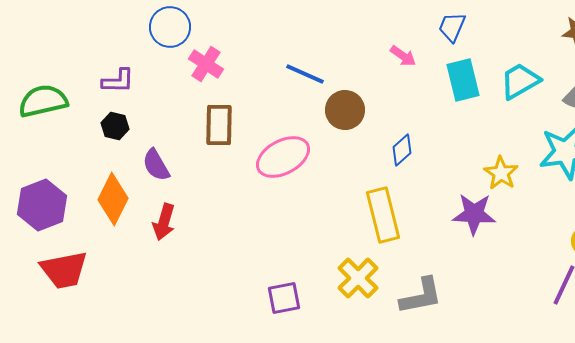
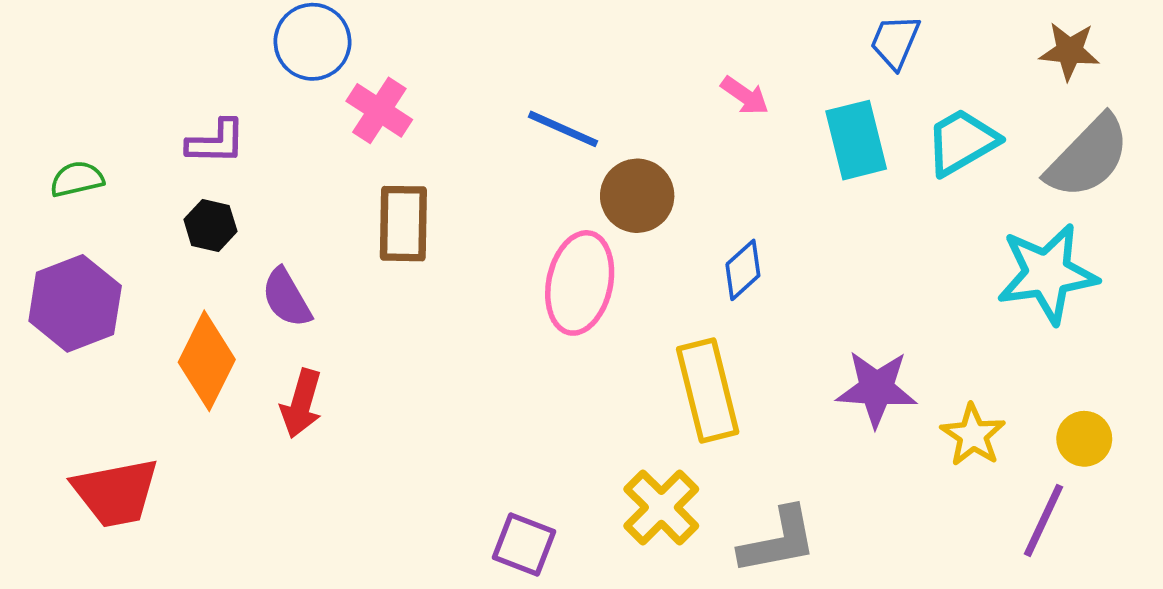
blue trapezoid: (452, 27) -> (895, 42), moved
green semicircle: (43, 101) -> (77, 179), size x0.6
pink ellipse: (283, 157) -> (580, 283), moved, turned -50
yellow star: (501, 173) -> (973, 435), moved
purple hexagon: (42, 205) -> (75, 303), moved
purple square: (284, 298) -> (524, 545), turned 32

